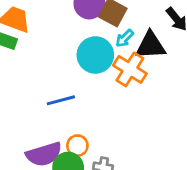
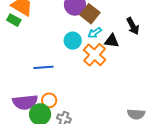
black triangle: (151, 45) -> (112, 41), size x0.7
cyan circle: (95, 55) -> (73, 41), size x0.7

